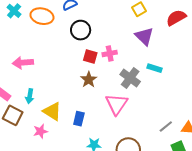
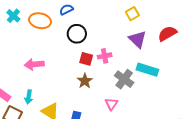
red semicircle: (176, 18) -> (167, 34), moved
pink arrow: (23, 63) -> (34, 64), moved
cyan rectangle: (155, 68) -> (147, 70), size x1.5
pink triangle: (117, 104) -> (111, 104), size x0.6

